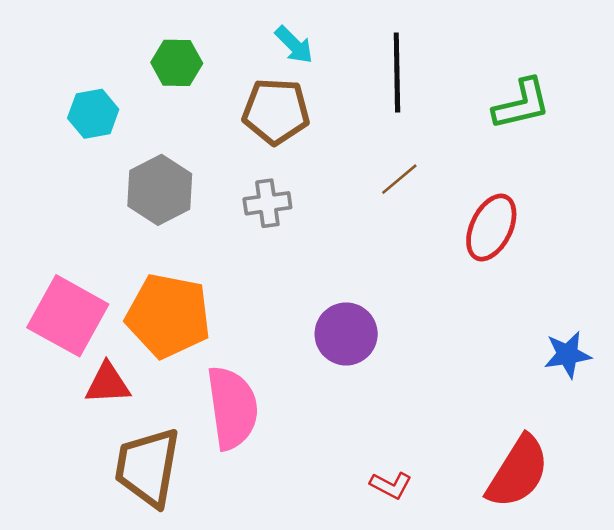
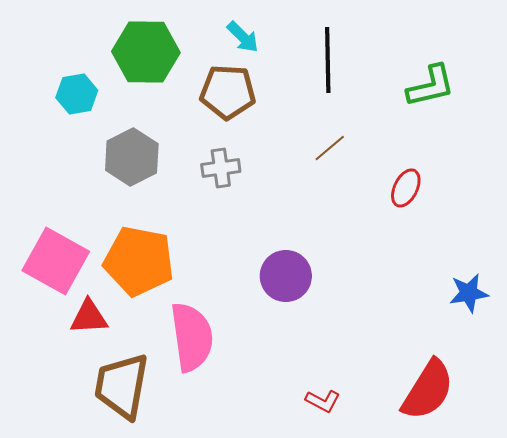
green hexagon: (177, 63) -> (146, 52), size x1.6
red ellipse: (491, 227) -> (406, 188), size x0.7

